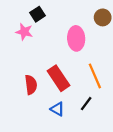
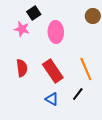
pink ellipse: (76, 38) -> (56, 32), moved
red semicircle: (31, 85) -> (22, 68), moved

